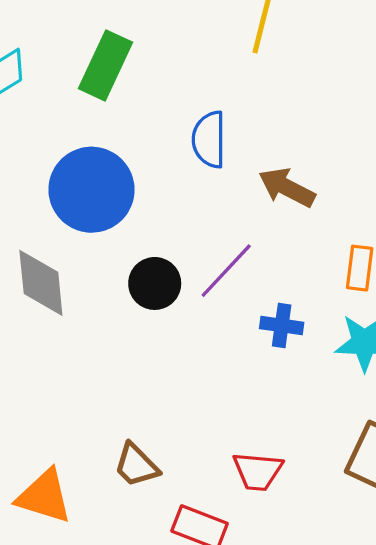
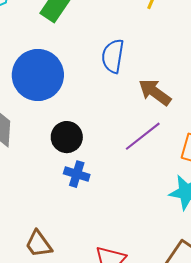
purple line: (226, 271) -> (143, 136), moved
blue cross: (282, 325) -> (77, 174), moved

